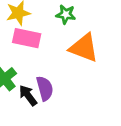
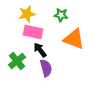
black arrow: (28, 95) -> (40, 50), moved

